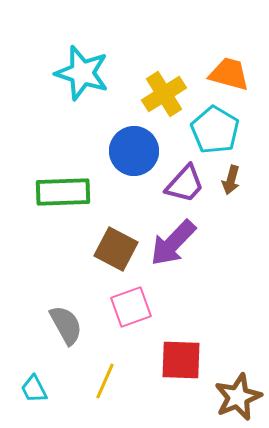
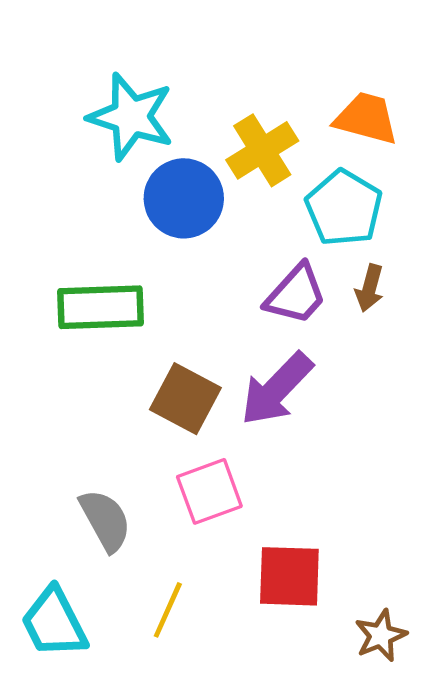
blue circle: (134, 151) -> (184, 198), moved
cyan trapezoid: (34, 389) -> (54, 623), size x1.6
brown star: (238, 397) -> (381, 636), size x0.7

